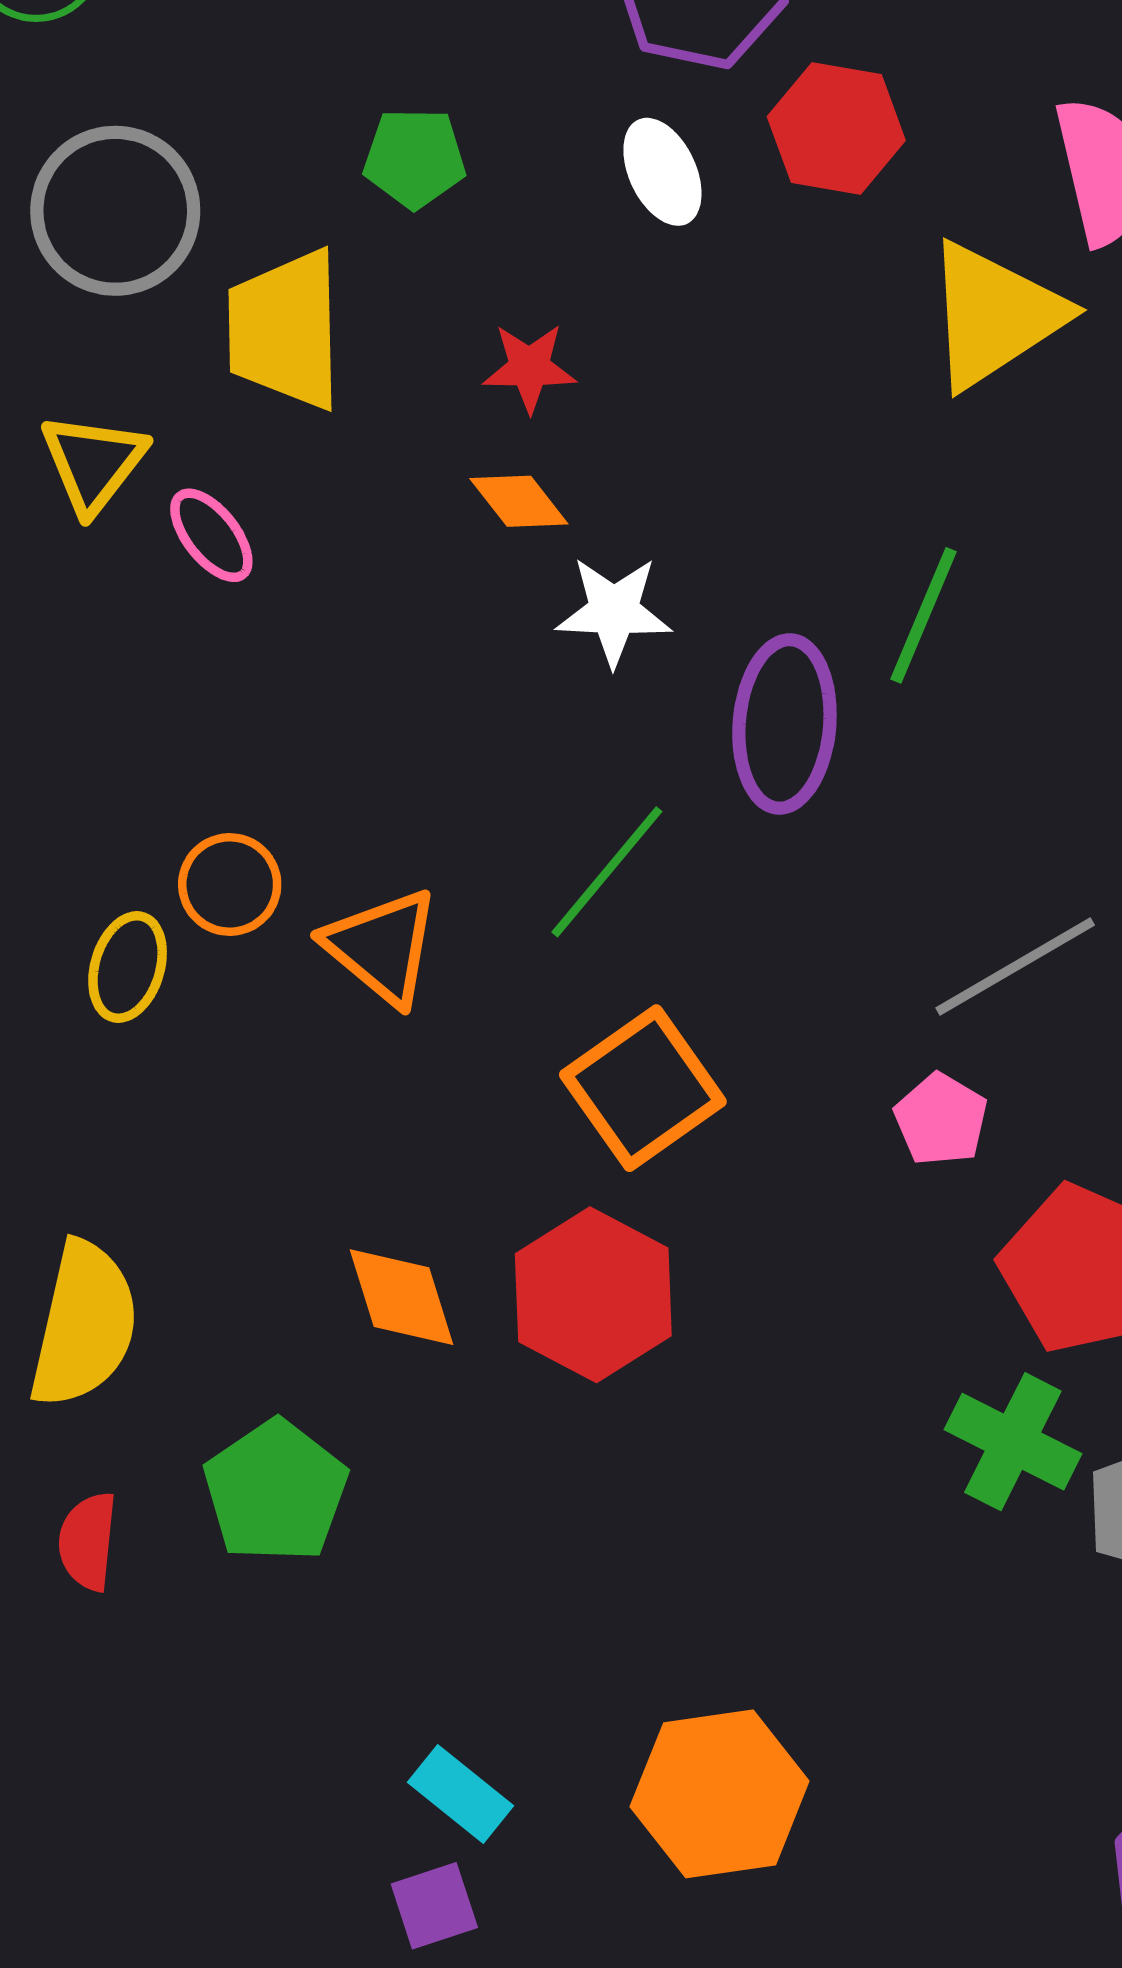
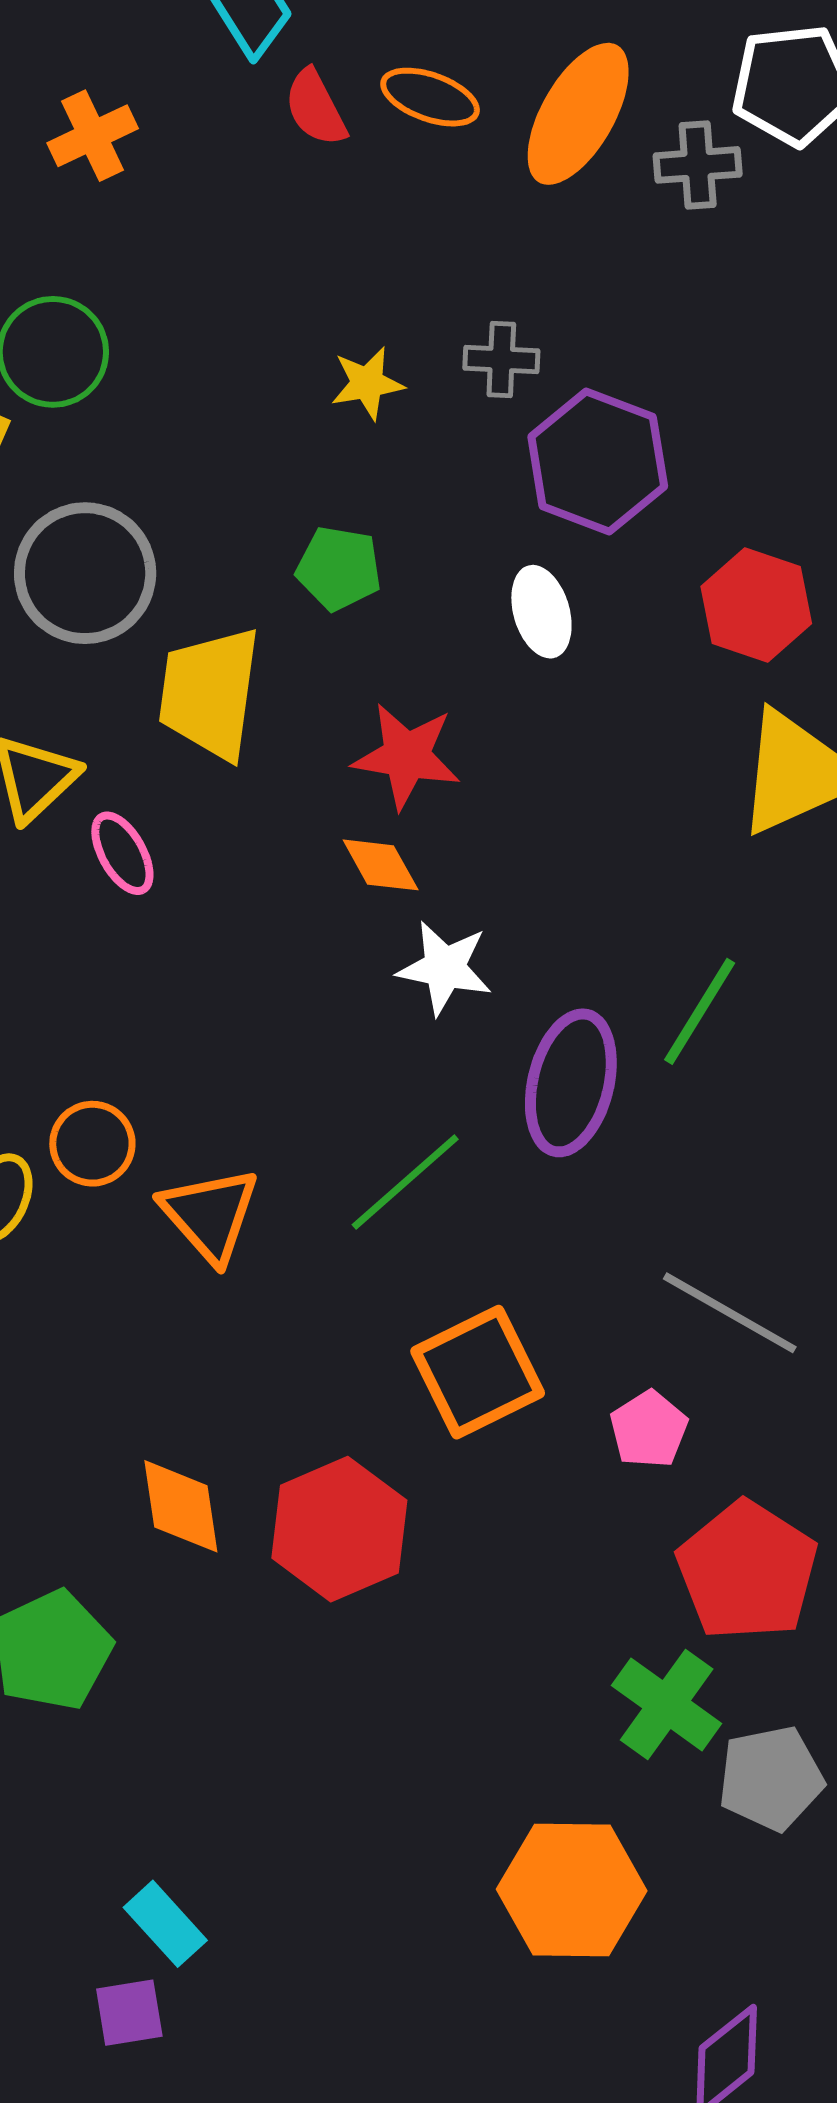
red hexagon: (836, 129) -> (756, 605), moved
red star: (529, 368) -> (406, 756), size x1.4
gray line: (1015, 967) -> (730, 1313), turned 51
orange square: (643, 1088) -> (478, 1372), moved
orange hexagon: (720, 1794) -> (572, 1890), moved

